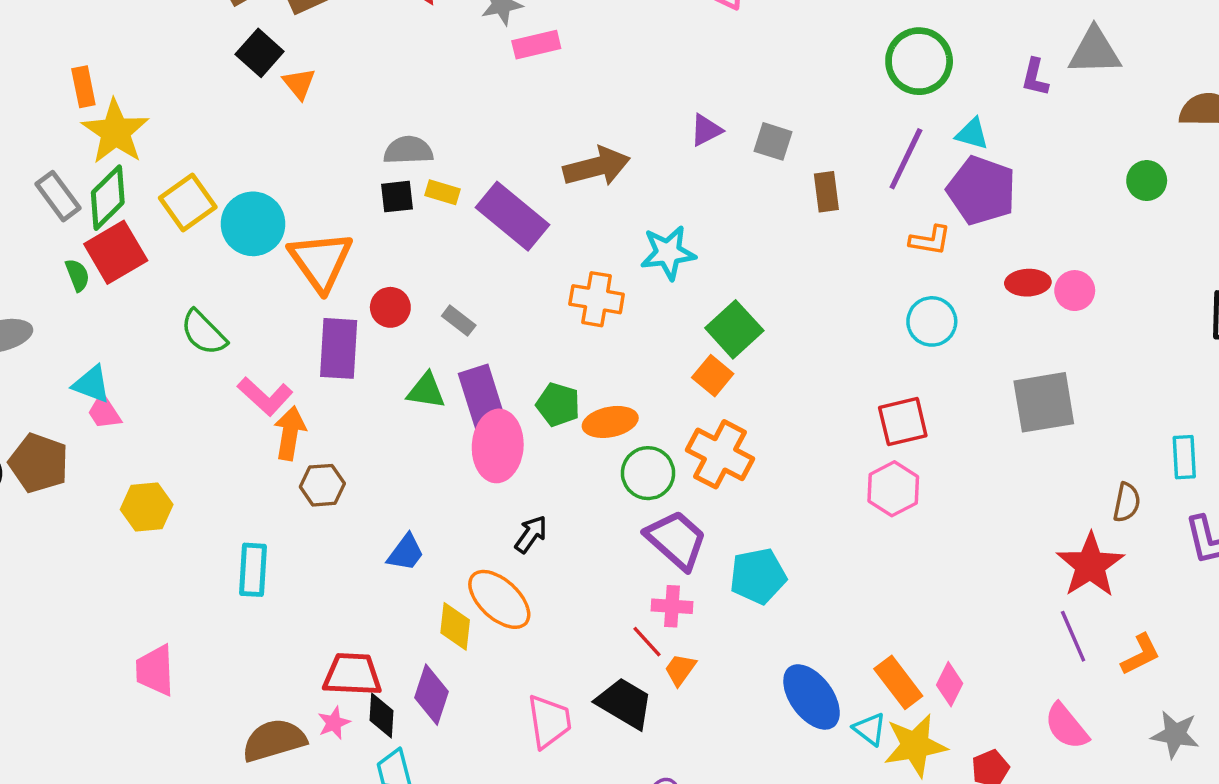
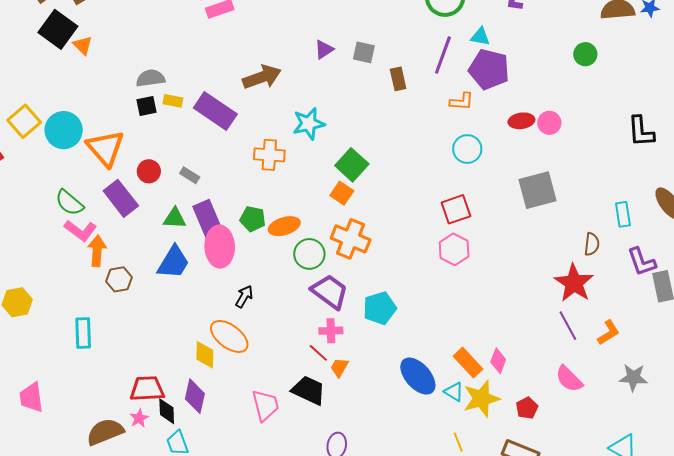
black square: (260, 53) -> (58, 29), size x1.4
green semicircle: (204, 333) -> (69, 203), moved
purple rectangle: (339, 348) -> (121, 198), turned -36
blue trapezoid: (406, 553) -> (173, 262), moved, size x1.5

